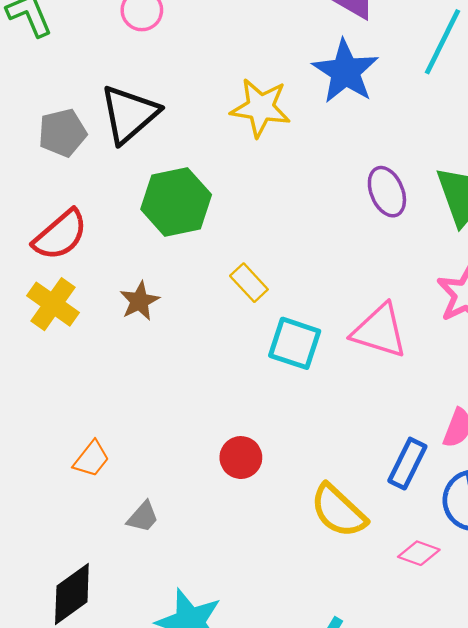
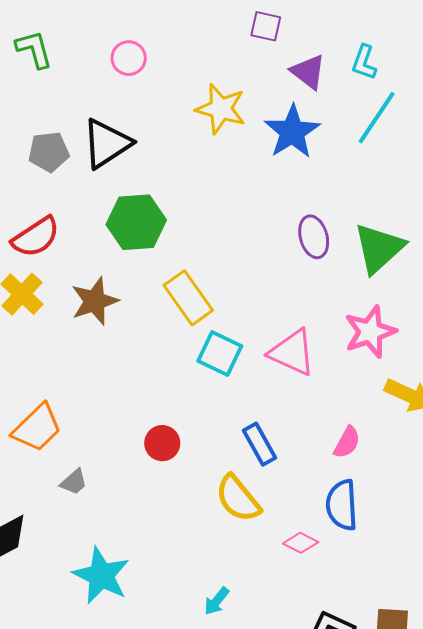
yellow star: (261, 108) -> (221, 109), moved
yellow rectangle: (249, 283) -> (188, 298), size x1.6
brown star: (139, 301) -> (95, 301), size x1.4
orange trapezoid: (91, 459) -> (37, 428), size x1.6
blue rectangle: (407, 464) -> (259, 444), moved, turned -63

